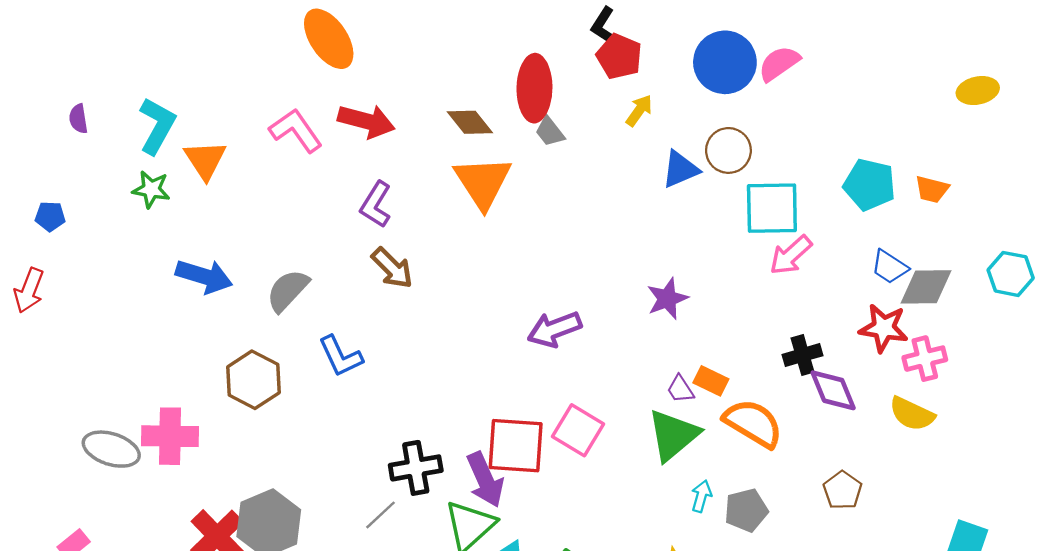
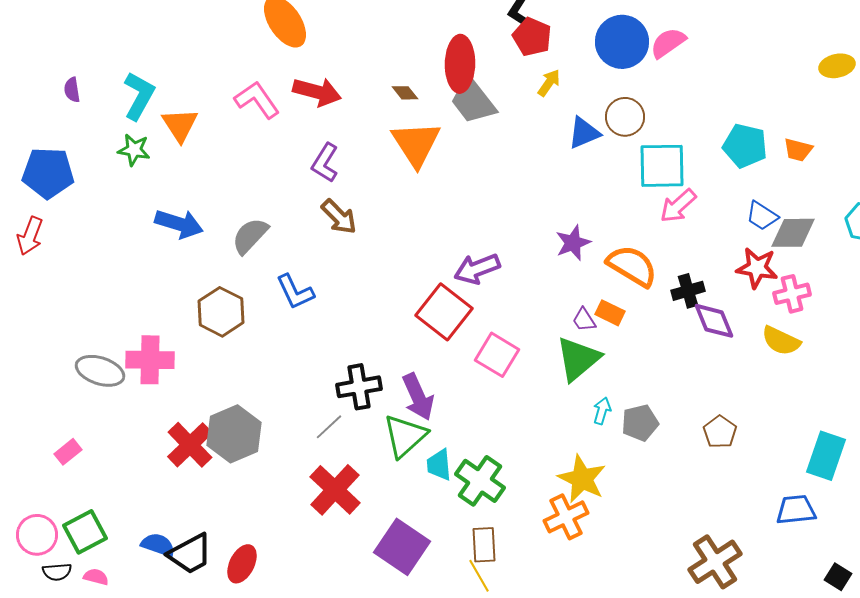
brown diamond: (470, 122) -> (405, 93), size x0.7
gray trapezoid: (550, 132) -> (473, 101), size x1.8
blue pentagon: (50, 216) -> (48, 173), size x2.0
orange semicircle: (753, 423) -> (632, 266), moved
red square: (516, 446) -> (444, 312), moved, turned 34
brown pentagon: (843, 490) -> (720, 432), moved

